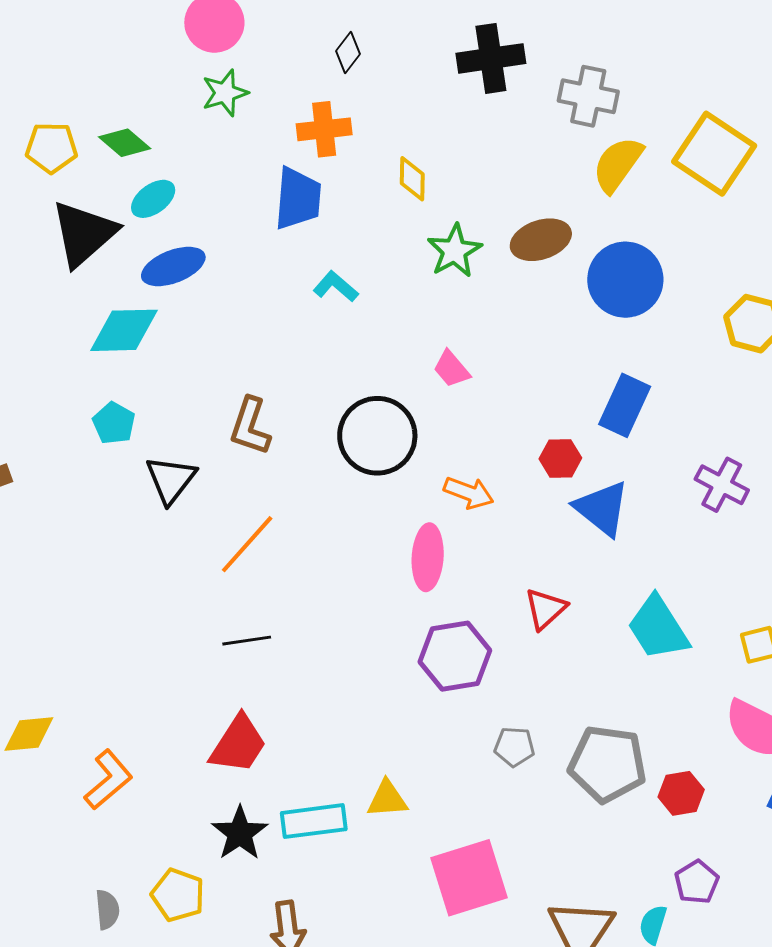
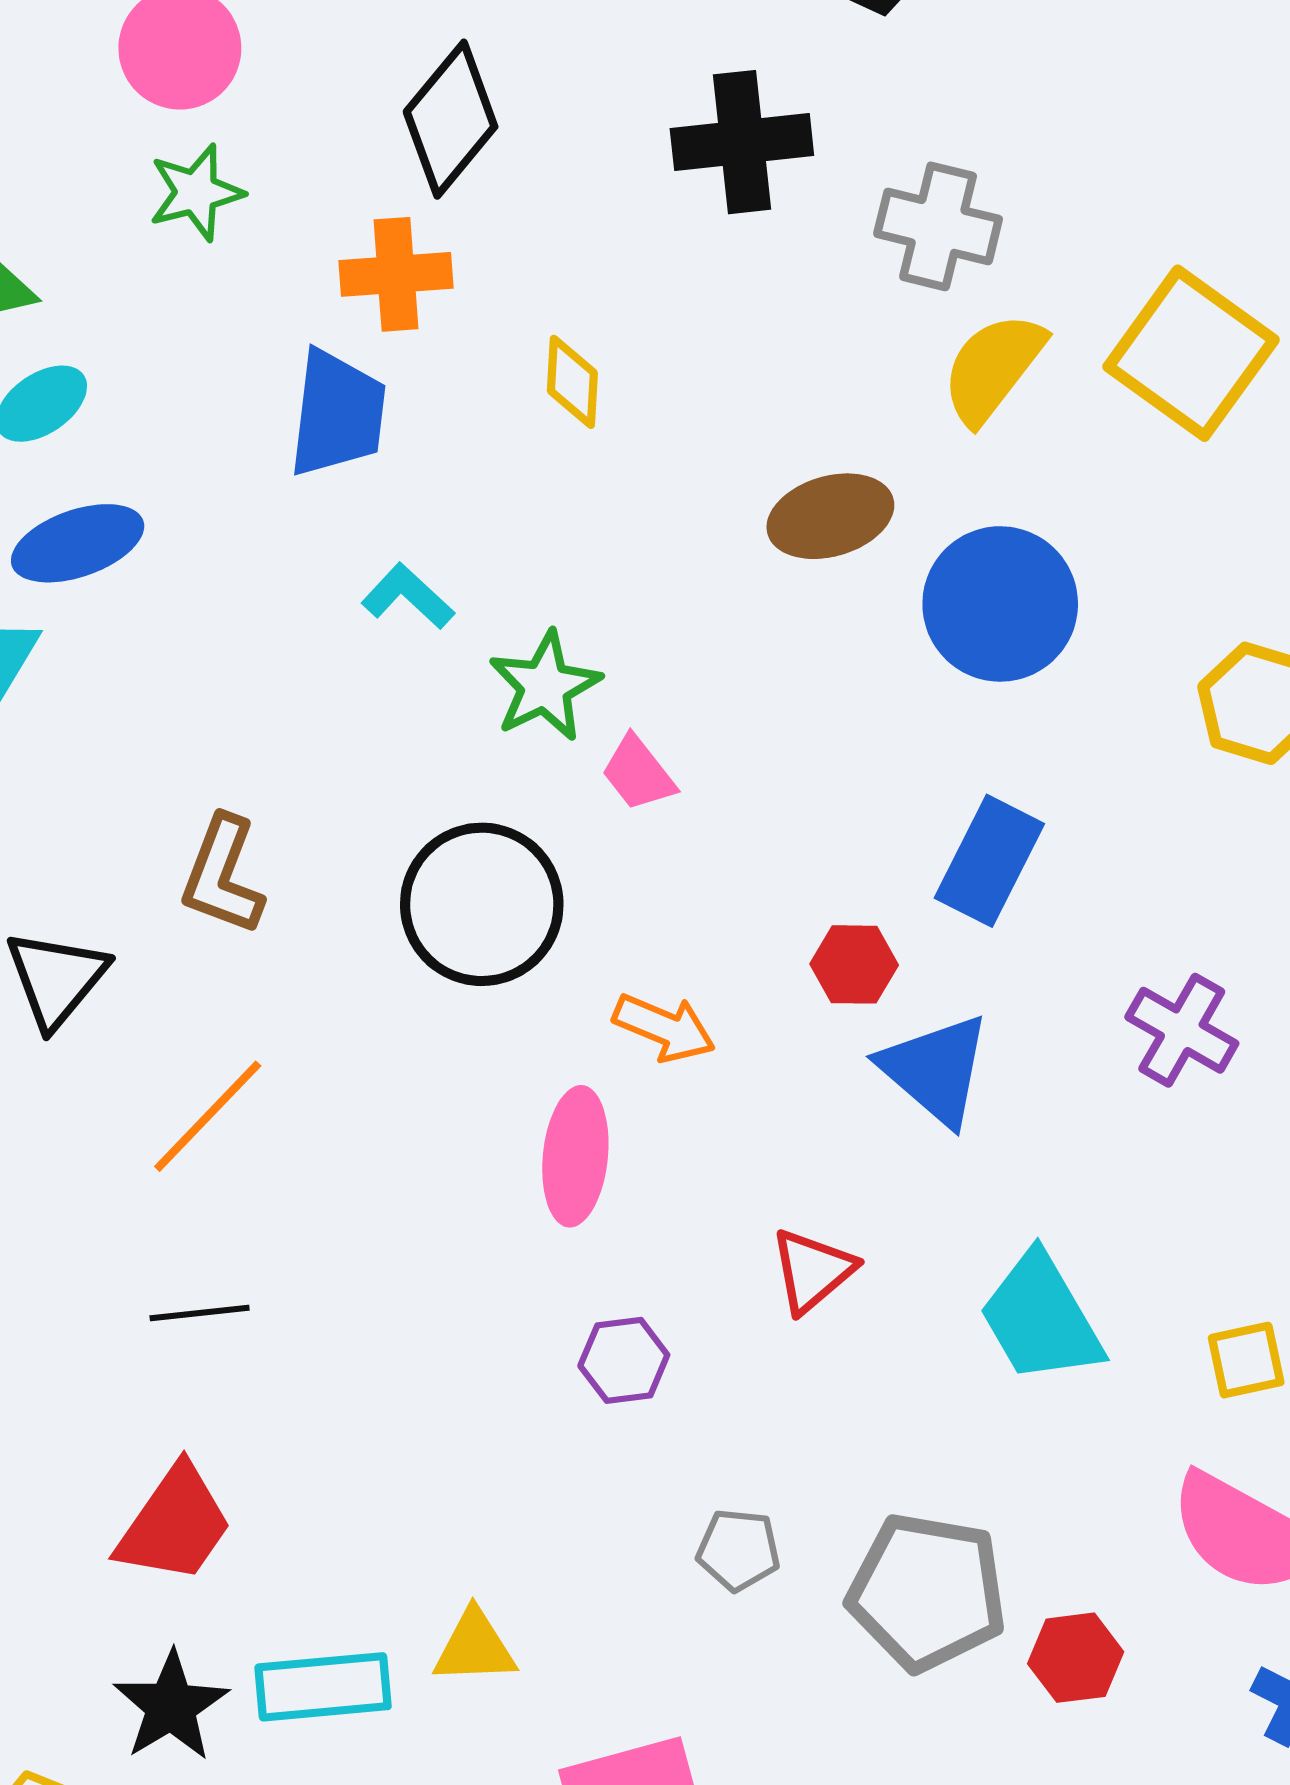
black diamond: (348, 52) -> (451, 119), size x1.8
green star: (454, 251) -> (545, 686), moved
purple hexagon: (455, 656) -> (624, 1360), size x0.6

